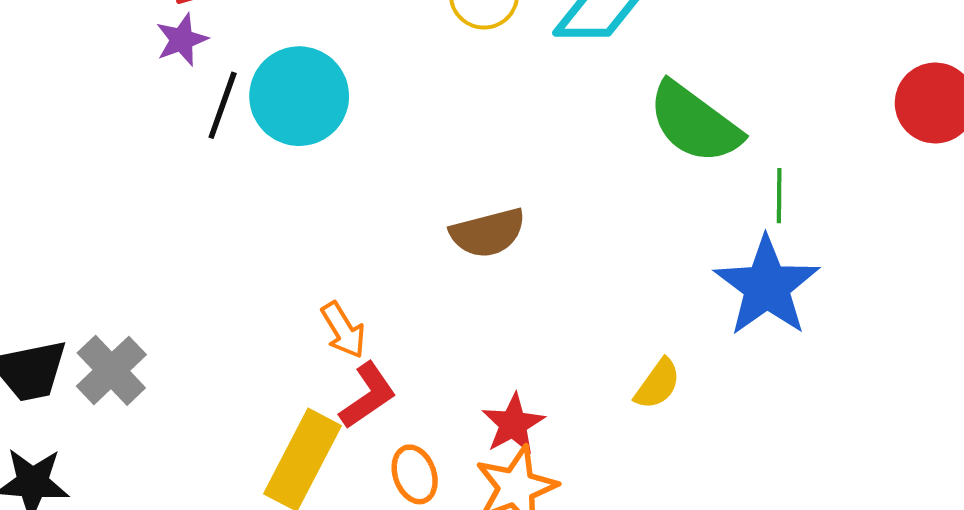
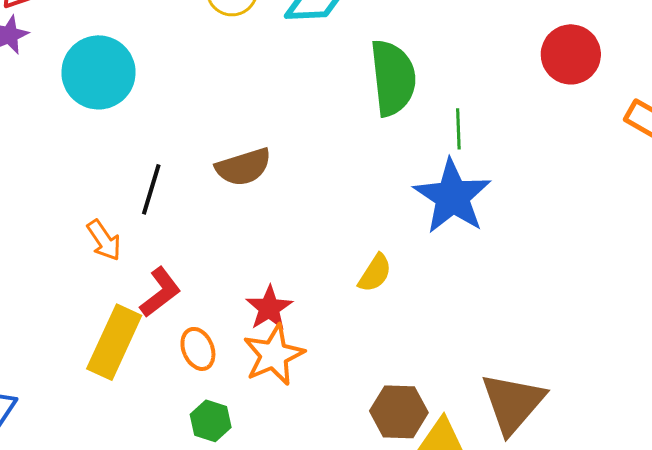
black line: (223, 105) -> (151, 189), moved
green semicircle: (695, 123) -> (393, 78), turned -130
orange arrow: (343, 330) -> (104, 240), moved

